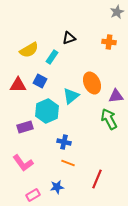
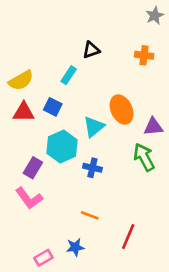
yellow semicircle: (29, 50) -> (21, 80), moved
purple rectangle: (25, 127) -> (33, 168), turned -42
blue cross: (64, 142) -> (92, 168), moved
pink L-shape: (23, 163) -> (29, 198), moved

